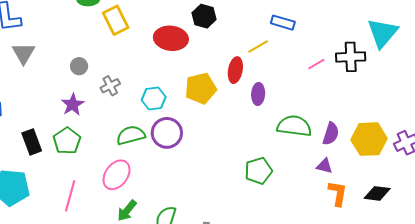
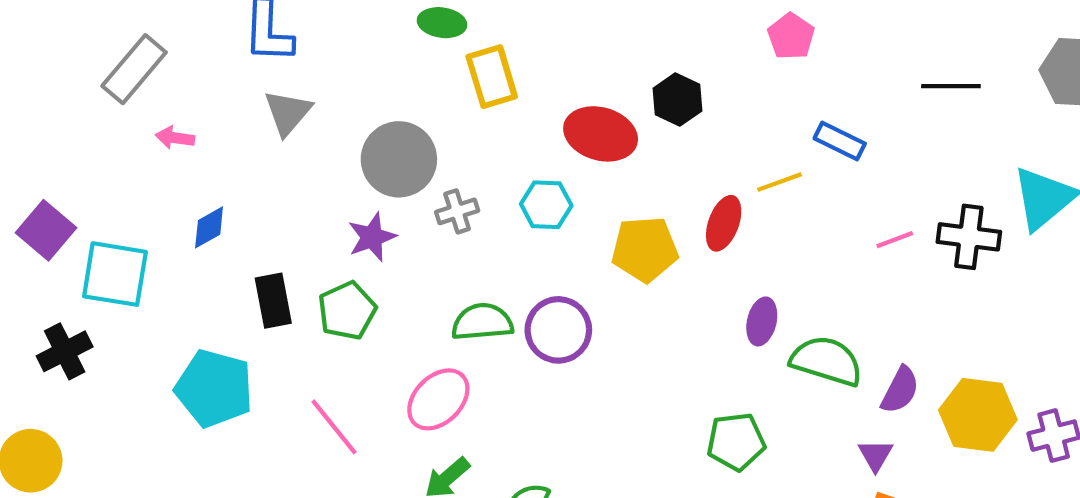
gray circle: (79, 66) -> (399, 159), size x2.0
purple ellipse: (258, 94) -> (762, 321), moved
cyan hexagon: (154, 98) -> (546, 205), moved
purple triangle: (324, 166) -> (875, 455), turned 36
pink line: (70, 196) -> (334, 427), turned -64

